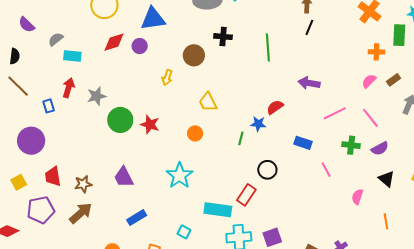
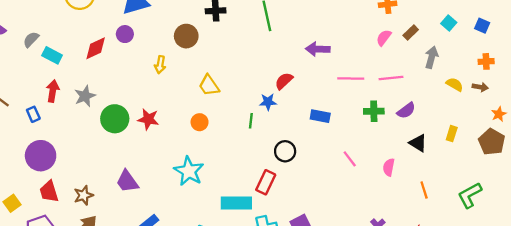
red diamond: (114, 42) -> (96, 48), moved
cyan rectangle: (72, 56) -> (52, 55), turned 30
pink line: (335, 113) -> (351, 79), turned 35
pink line: (370, 118) -> (391, 78), turned -50
purple circle: (31, 141) -> (41, 156), moved
pink line: (326, 170) -> (350, 159), moved

